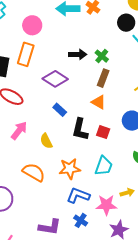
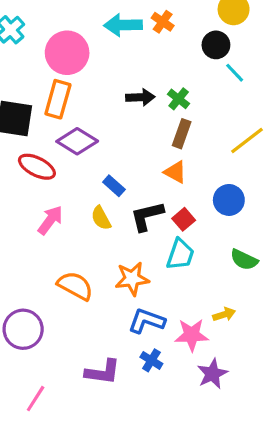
pink circle: (32, 25) -> (67, 53), size x1.4
purple diamond: (55, 79) -> (77, 141), moved
black L-shape: (80, 129) -> (147, 216), turned 65
red square: (103, 132) -> (184, 219), turned 32
yellow semicircle: (46, 141) -> (101, 218), moved
cyan trapezoid: (104, 166) -> (180, 254), moved

